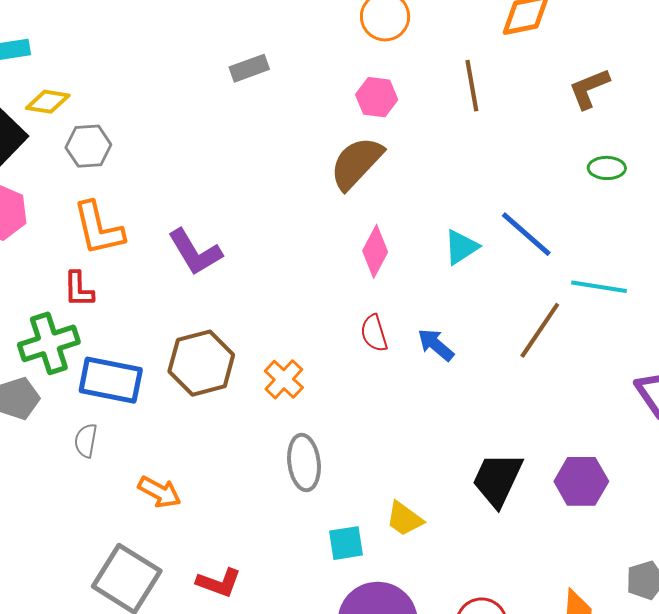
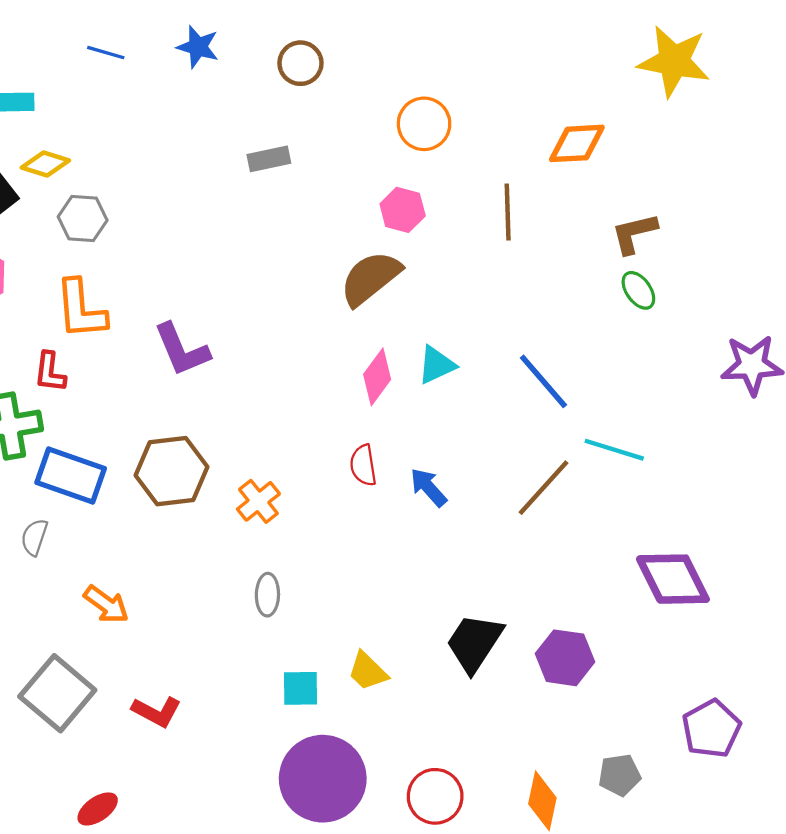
green ellipse: (607, 168) -> (638, 290), moved, turned 45
cyan triangle: (461, 247) -> (436, 365), moved
gray ellipse: (304, 463) -> (267, 595), size x0.7

